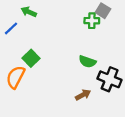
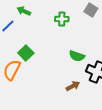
green cross: (92, 21) -> (62, 19), moved

